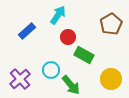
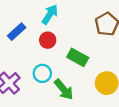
red circle: (68, 37) -> (48, 40), moved

